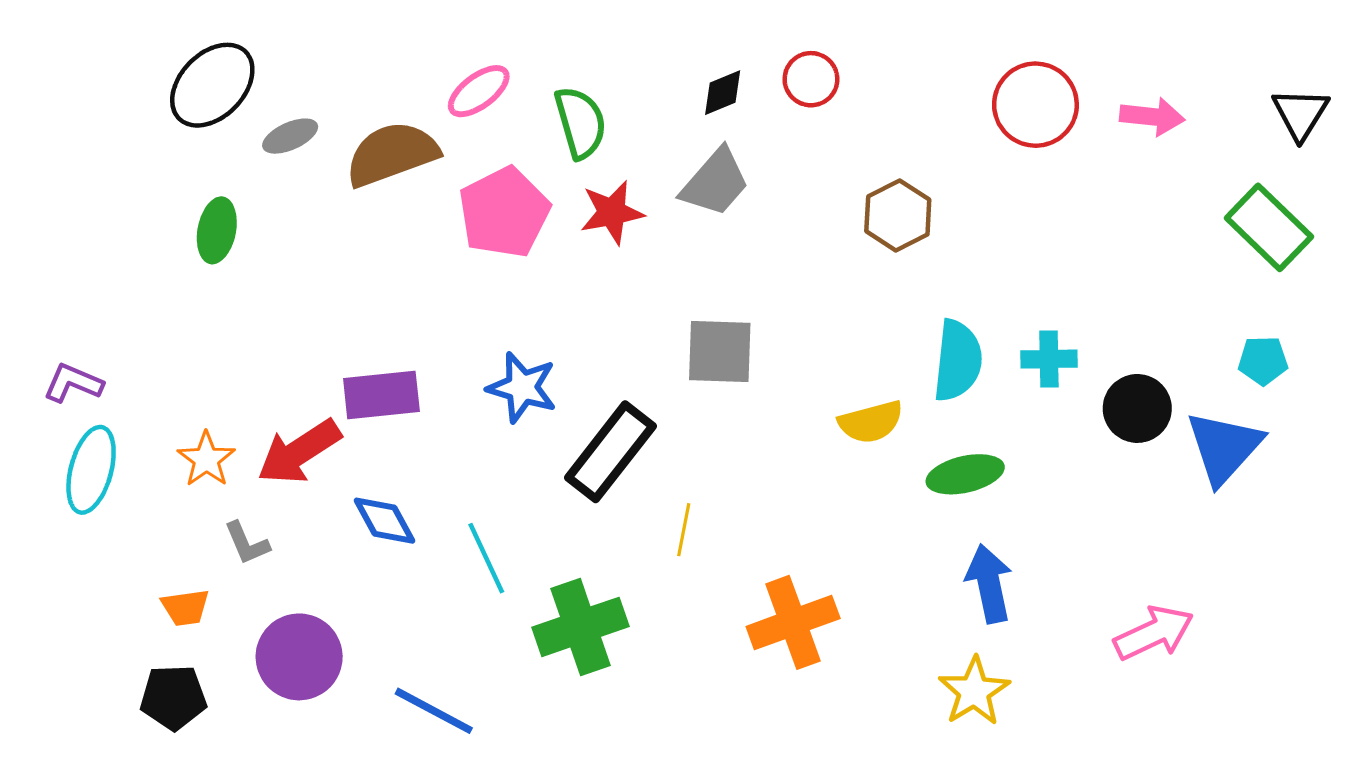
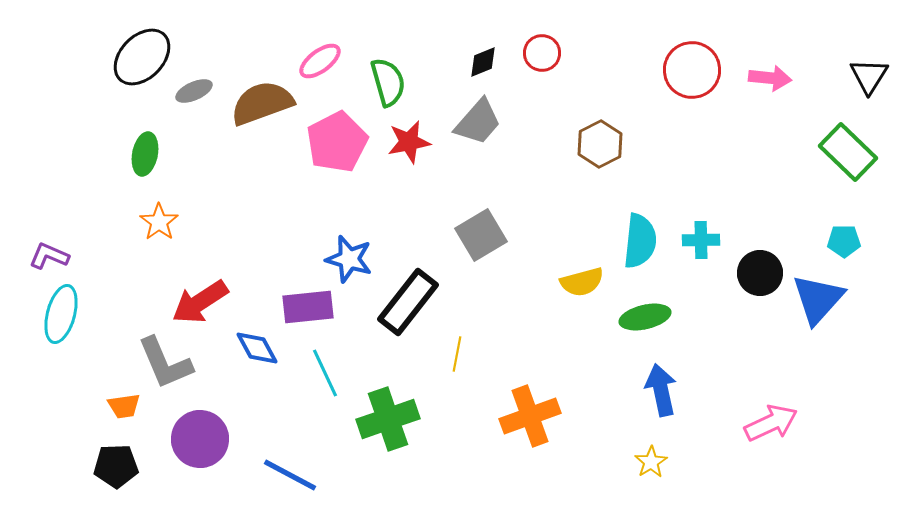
gray square: (720, 352) -> (481, 235), turned -33
purple rectangle: (381, 395) -> (308, 307), moved
orange star: (206, 459) -> (159, 222), moved
gray L-shape: (247, 543) -> (165, 363), size x1.8
yellow star: (974, 691) -> (651, 462), size x0.7

